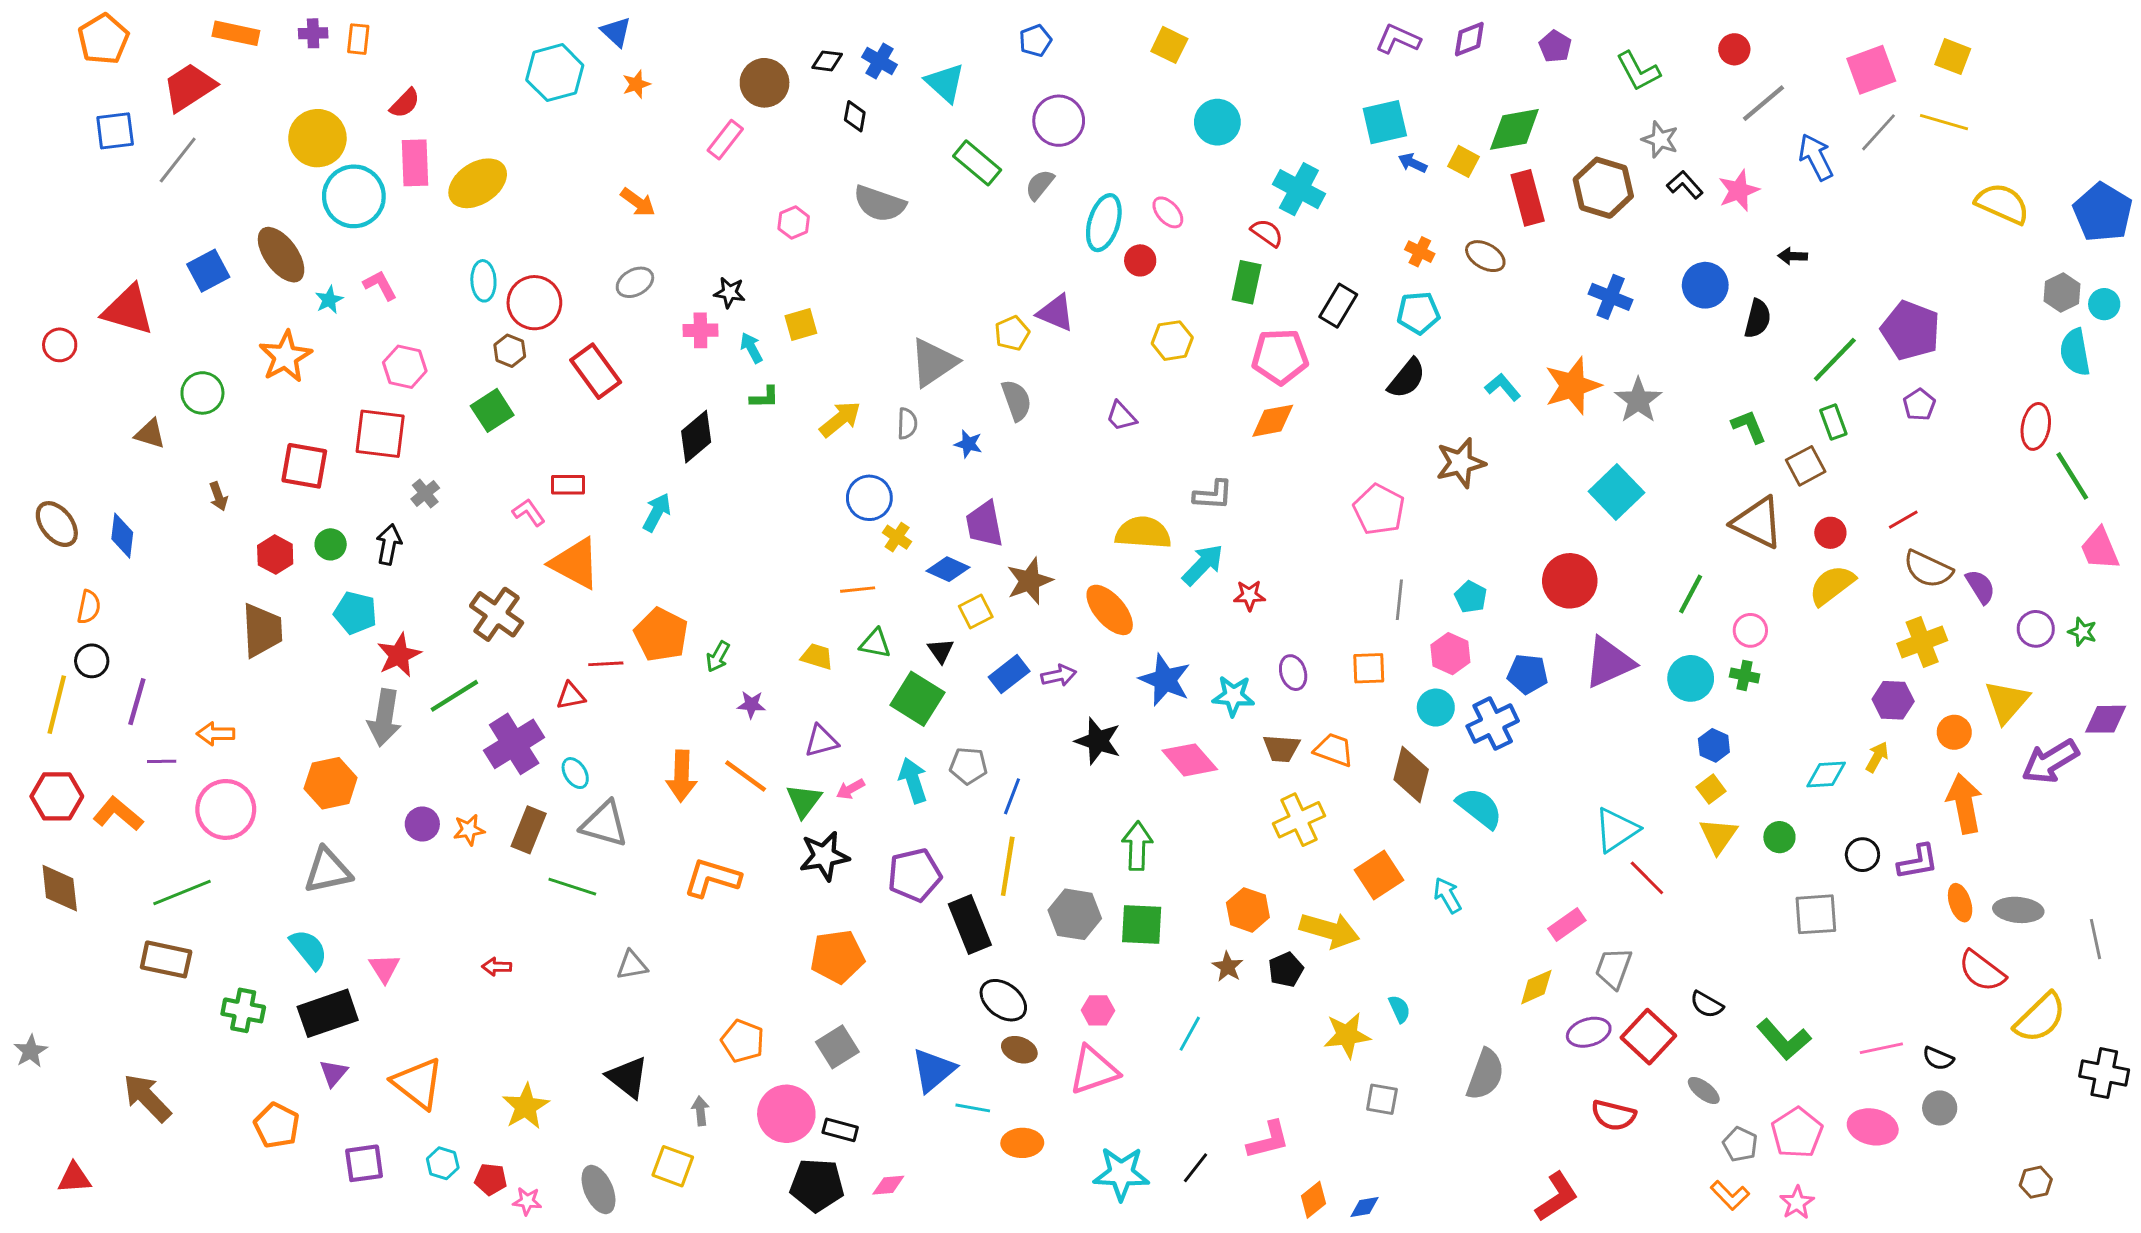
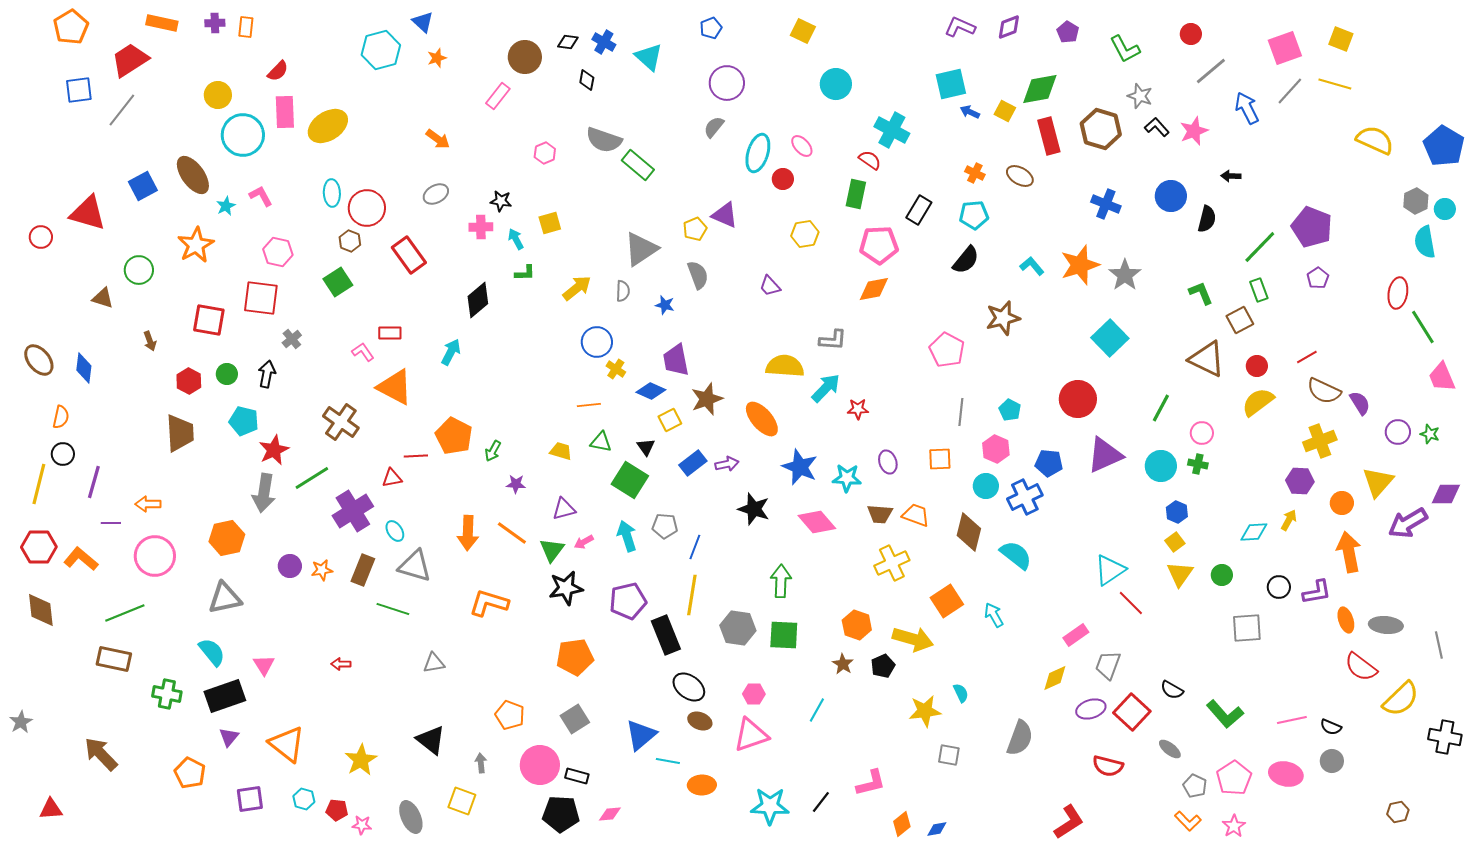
yellow circle: (317, 138) -> (218, 95), size x0.7
green rectangle: (977, 163) -> (638, 165), moved

